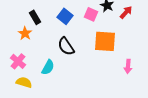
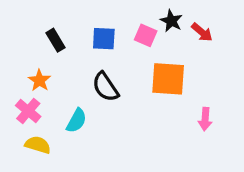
red arrow: (126, 12) -> (202, 32), turned 88
blue square: (65, 16) -> (104, 39), turned -35
orange star: (25, 33) -> (39, 80), moved

